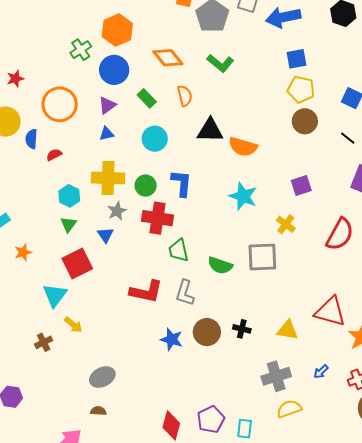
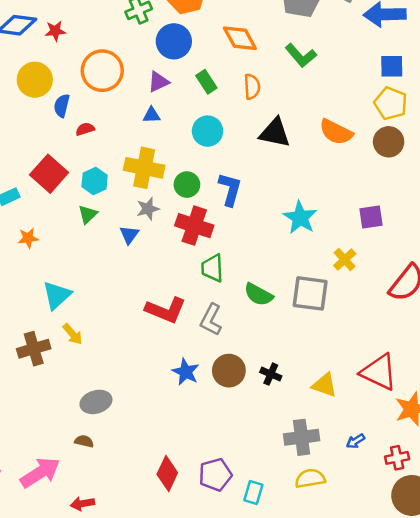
orange semicircle: (243, 147) -> (336, 132), moved
red square: (77, 263) -> (49, 174), moved, turned -32
brown cross: (44, 342) -> (34, 349), size x1.5

